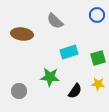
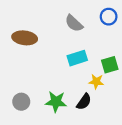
gray semicircle: (55, 21) -> (74, 23), moved
green star: (50, 77) -> (56, 102), moved
yellow star: (98, 84) -> (96, 82), moved

